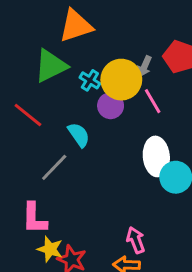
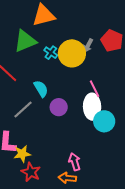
pink line: (153, 101) -> (94, 89), moved
purple circle: (111, 106) -> (59, 107), moved
yellow star: (50, 249) -> (22, 154), moved, turned -30

